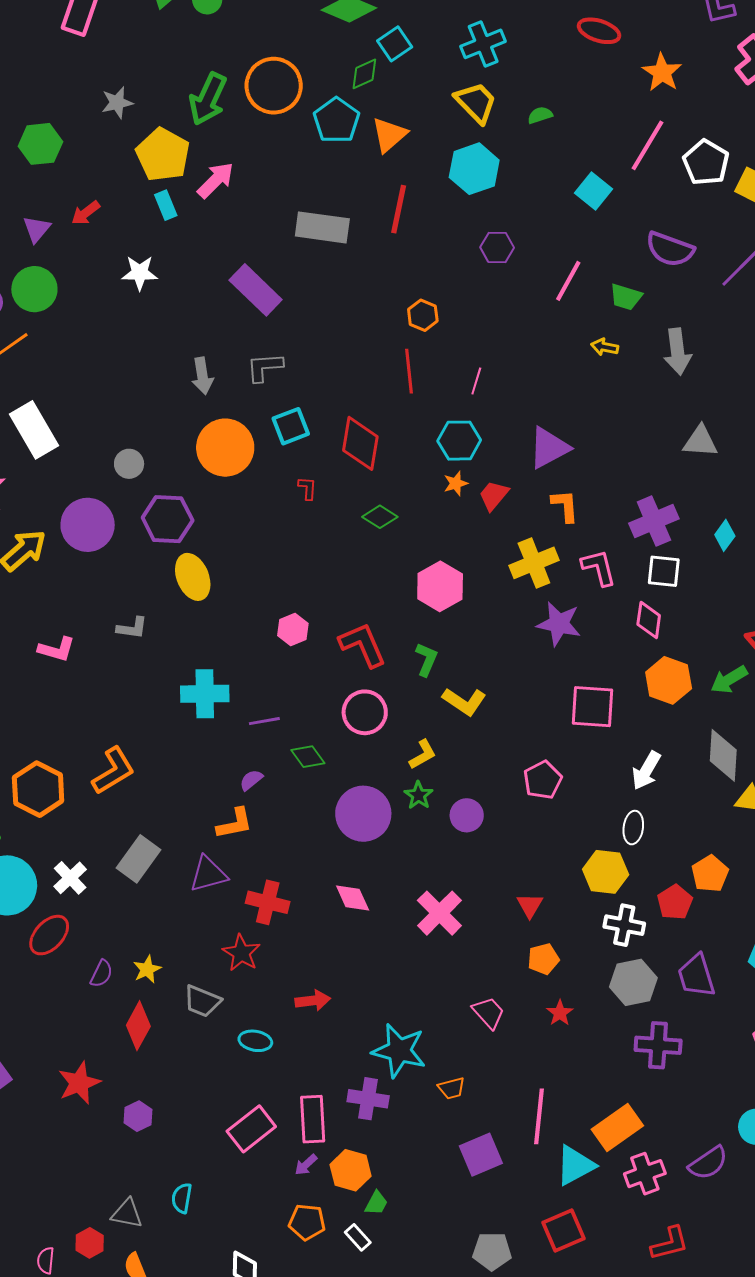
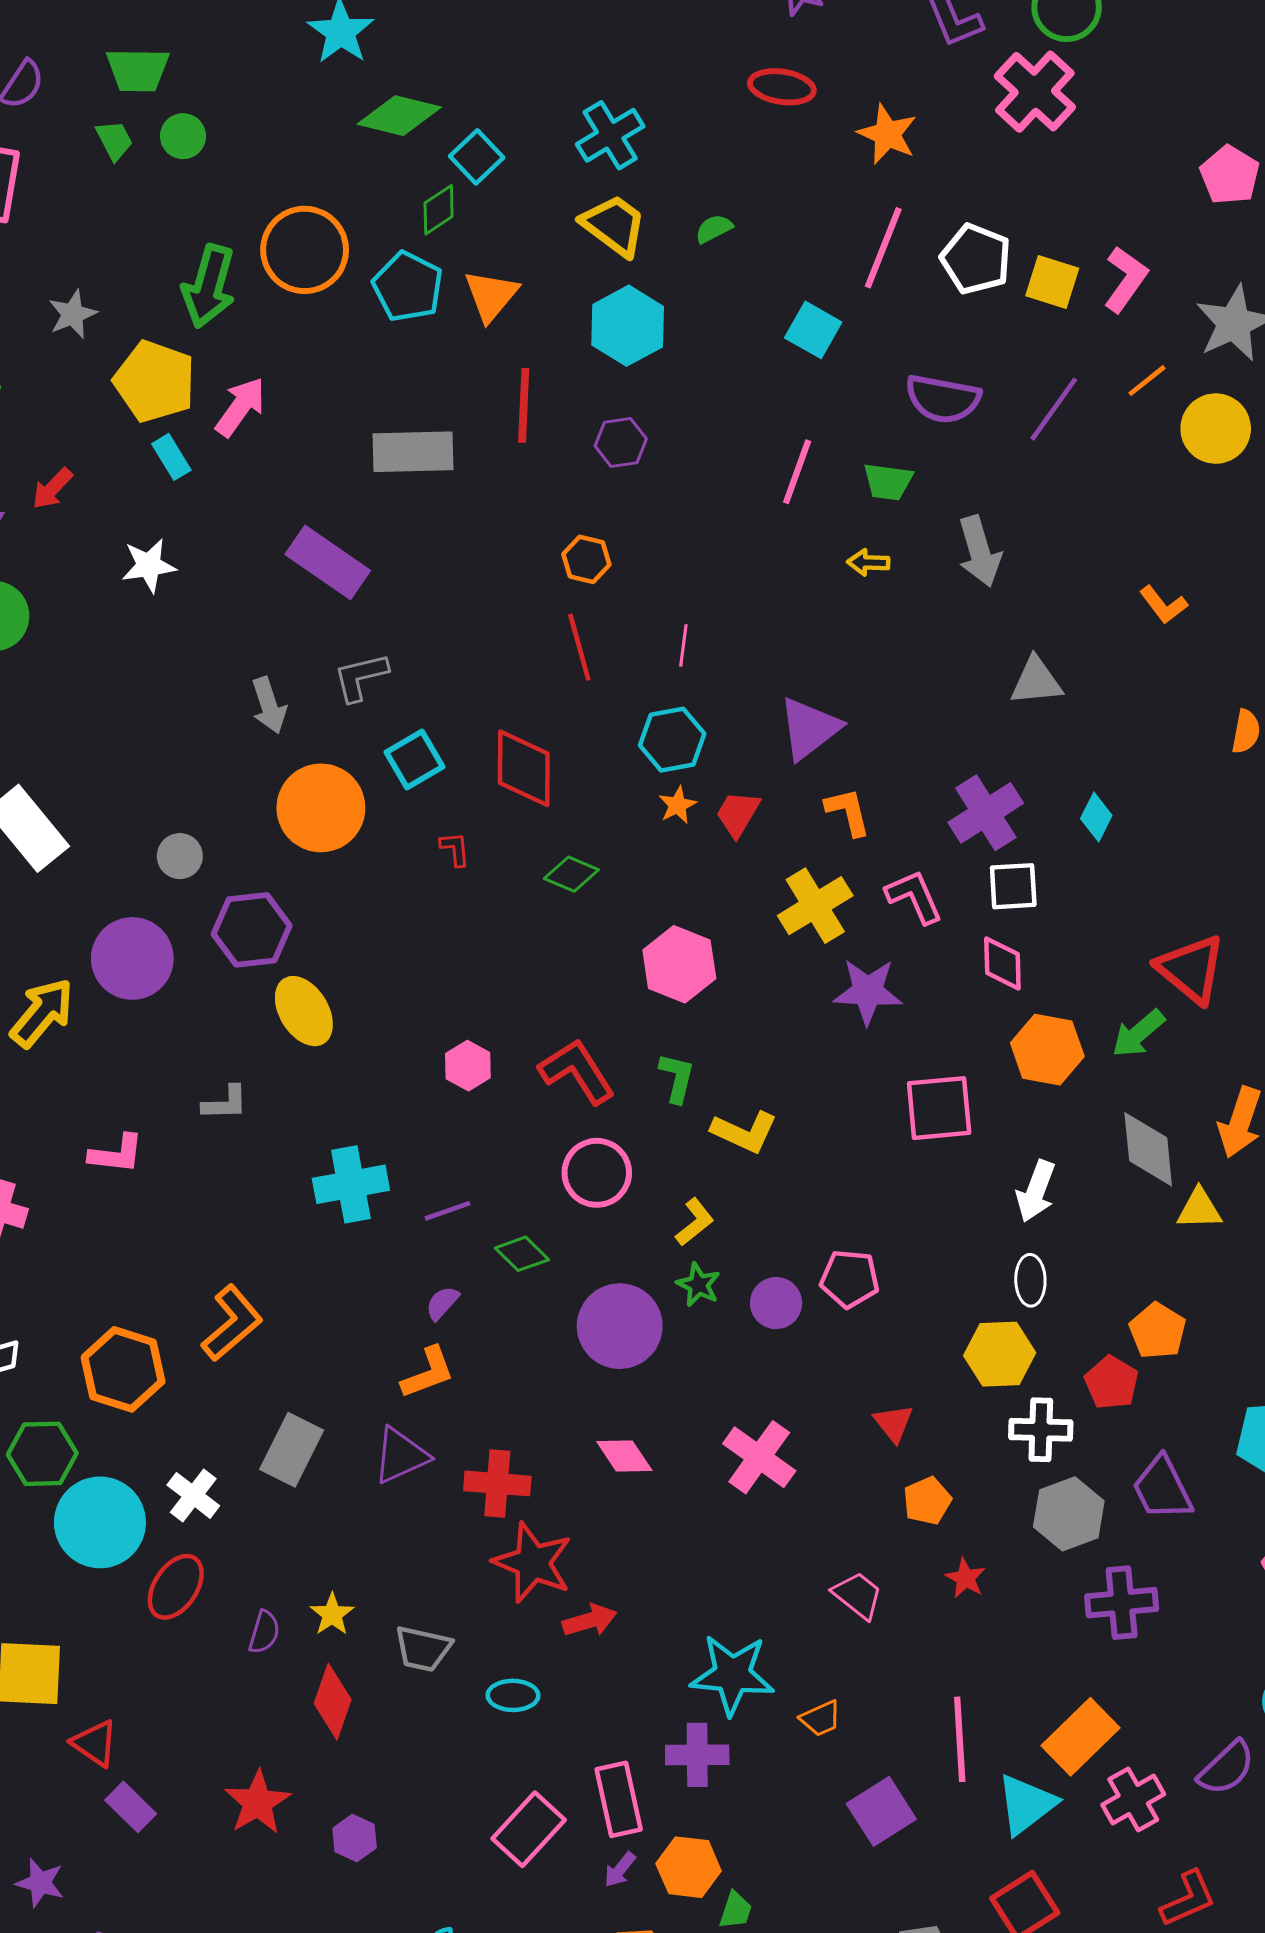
purple hexagon: (497, 247) -> (621, 442), moved
pink pentagon: (543, 780) -> (850, 1279), moved, turned -30
red star: (241, 953) -> (533, 1563), moved, size x1.4

